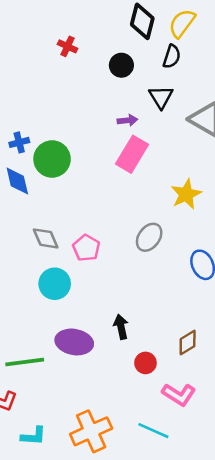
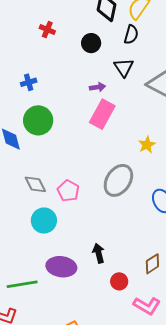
blue cross: (19, 142) -> (29, 82), moved
yellow star: (186, 194) -> (147, 145), size x0.7
gray ellipse: (149, 237) -> (118, 180), size x1.4

